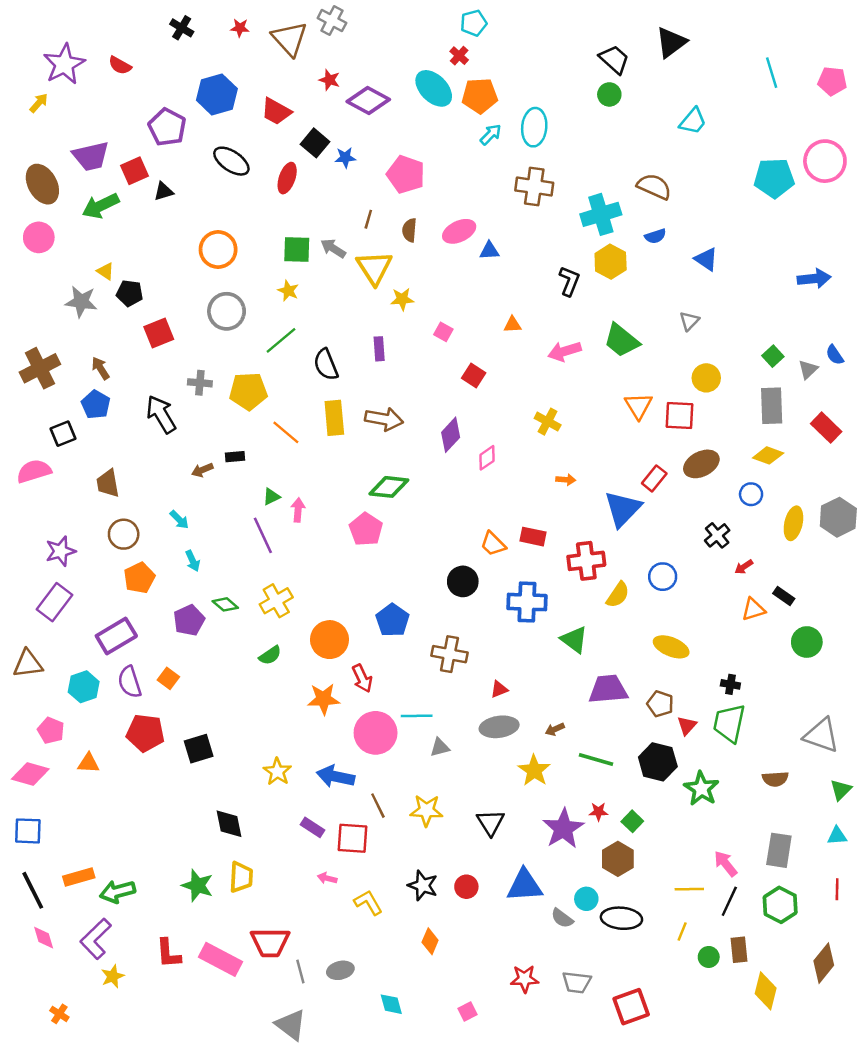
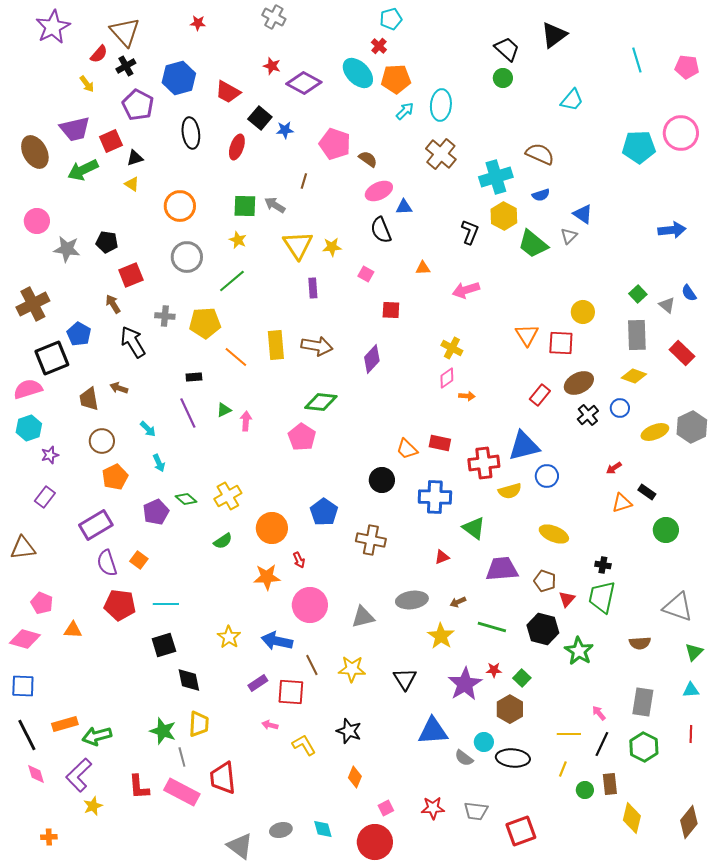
black cross: (182, 28) -> (126, 66), moved, turned 30
brown triangle: (290, 39) -> (125, 32), moved
purple star: (64, 64) -> (53, 27), moved
red semicircle: (120, 65) -> (99, 54), turned -78
yellow arrow: (39, 103) -> (87, 84), moved, turned 102
black ellipse: (231, 161) -> (191, 133), turned 48
brown cross: (534, 187) -> (441, 154), turned 32
brown semicircle: (409, 230) -> (368, 159), moved, turned 120
pink circle: (39, 237) -> (37, 221), moved
yellow triangle: (374, 268) -> (298, 245), moved
yellow triangle: (105, 271) -> (132, 184), moved
gray triangle: (689, 321) -> (569, 236), moved
green trapezoid: (621, 340) -> (533, 244), moved
black semicircle: (326, 365) -> (381, 230), moved
brown arrow: (101, 368) -> (113, 304), moved
gray triangle: (808, 369) -> (667, 305), turned -36
red square: (474, 375) -> (391, 310), turned -30
black square: (63, 434) -> (52, 358), size x1.6
pink diamond: (487, 458) -> (447, 378), moved
brown arrow: (202, 470) -> (119, 388), moved, turned 42
blue triangle: (623, 509) -> (524, 446), moved, turned 32
yellow ellipse: (793, 523) -> (655, 432), turned 56
purple line: (263, 535) -> (188, 413), moved
black cross: (717, 535) -> (588, 415), moved
purple star: (61, 551) -> (50, 455), size x0.7
yellow semicircle: (618, 595) -> (510, 491), turned 40
purple rectangle: (55, 602) -> (45, 497), size x0.7
red arrow: (362, 678) -> (299, 560), size x0.7
cyan hexagon: (84, 687) -> (29, 428), moved
red triangle: (499, 689) -> (442, 557), moved
cyan line: (417, 716) -> (166, 604), moved
gray triangle: (440, 747) -> (363, 617), size x1.4
black square: (199, 749) -> (164, 645), moved
purple rectangle: (313, 827) -> (258, 683), turned -66
pink arrow: (726, 864) -> (599, 713), size x0.7
red circle: (466, 887) -> (375, 842), moved, size x1.8
red trapezoid: (270, 942) -> (223, 778), turned 84
brown diamond: (824, 963) -> (689, 822), moved
gray ellipse: (340, 970) -> (281, 830), moved
gray line: (300, 972) -> (182, 757), moved
pink square: (468, 1011) -> (386, 808), moved
orange cross: (59, 1014) -> (49, 837), turned -35

